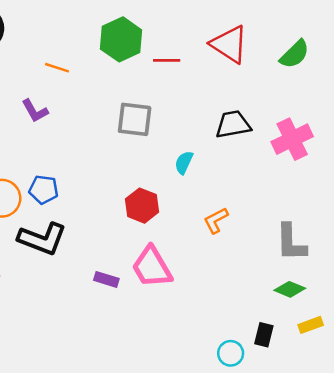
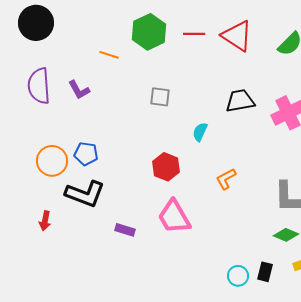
red line: (167, 60) -> (194, 34), moved
orange line: (57, 68) -> (109, 55), moved
gray square: (135, 119) -> (160, 97), size x0.7
purple rectangle: (106, 279) -> (125, 230), moved
cyan circle: (231, 353) -> (238, 276), moved

